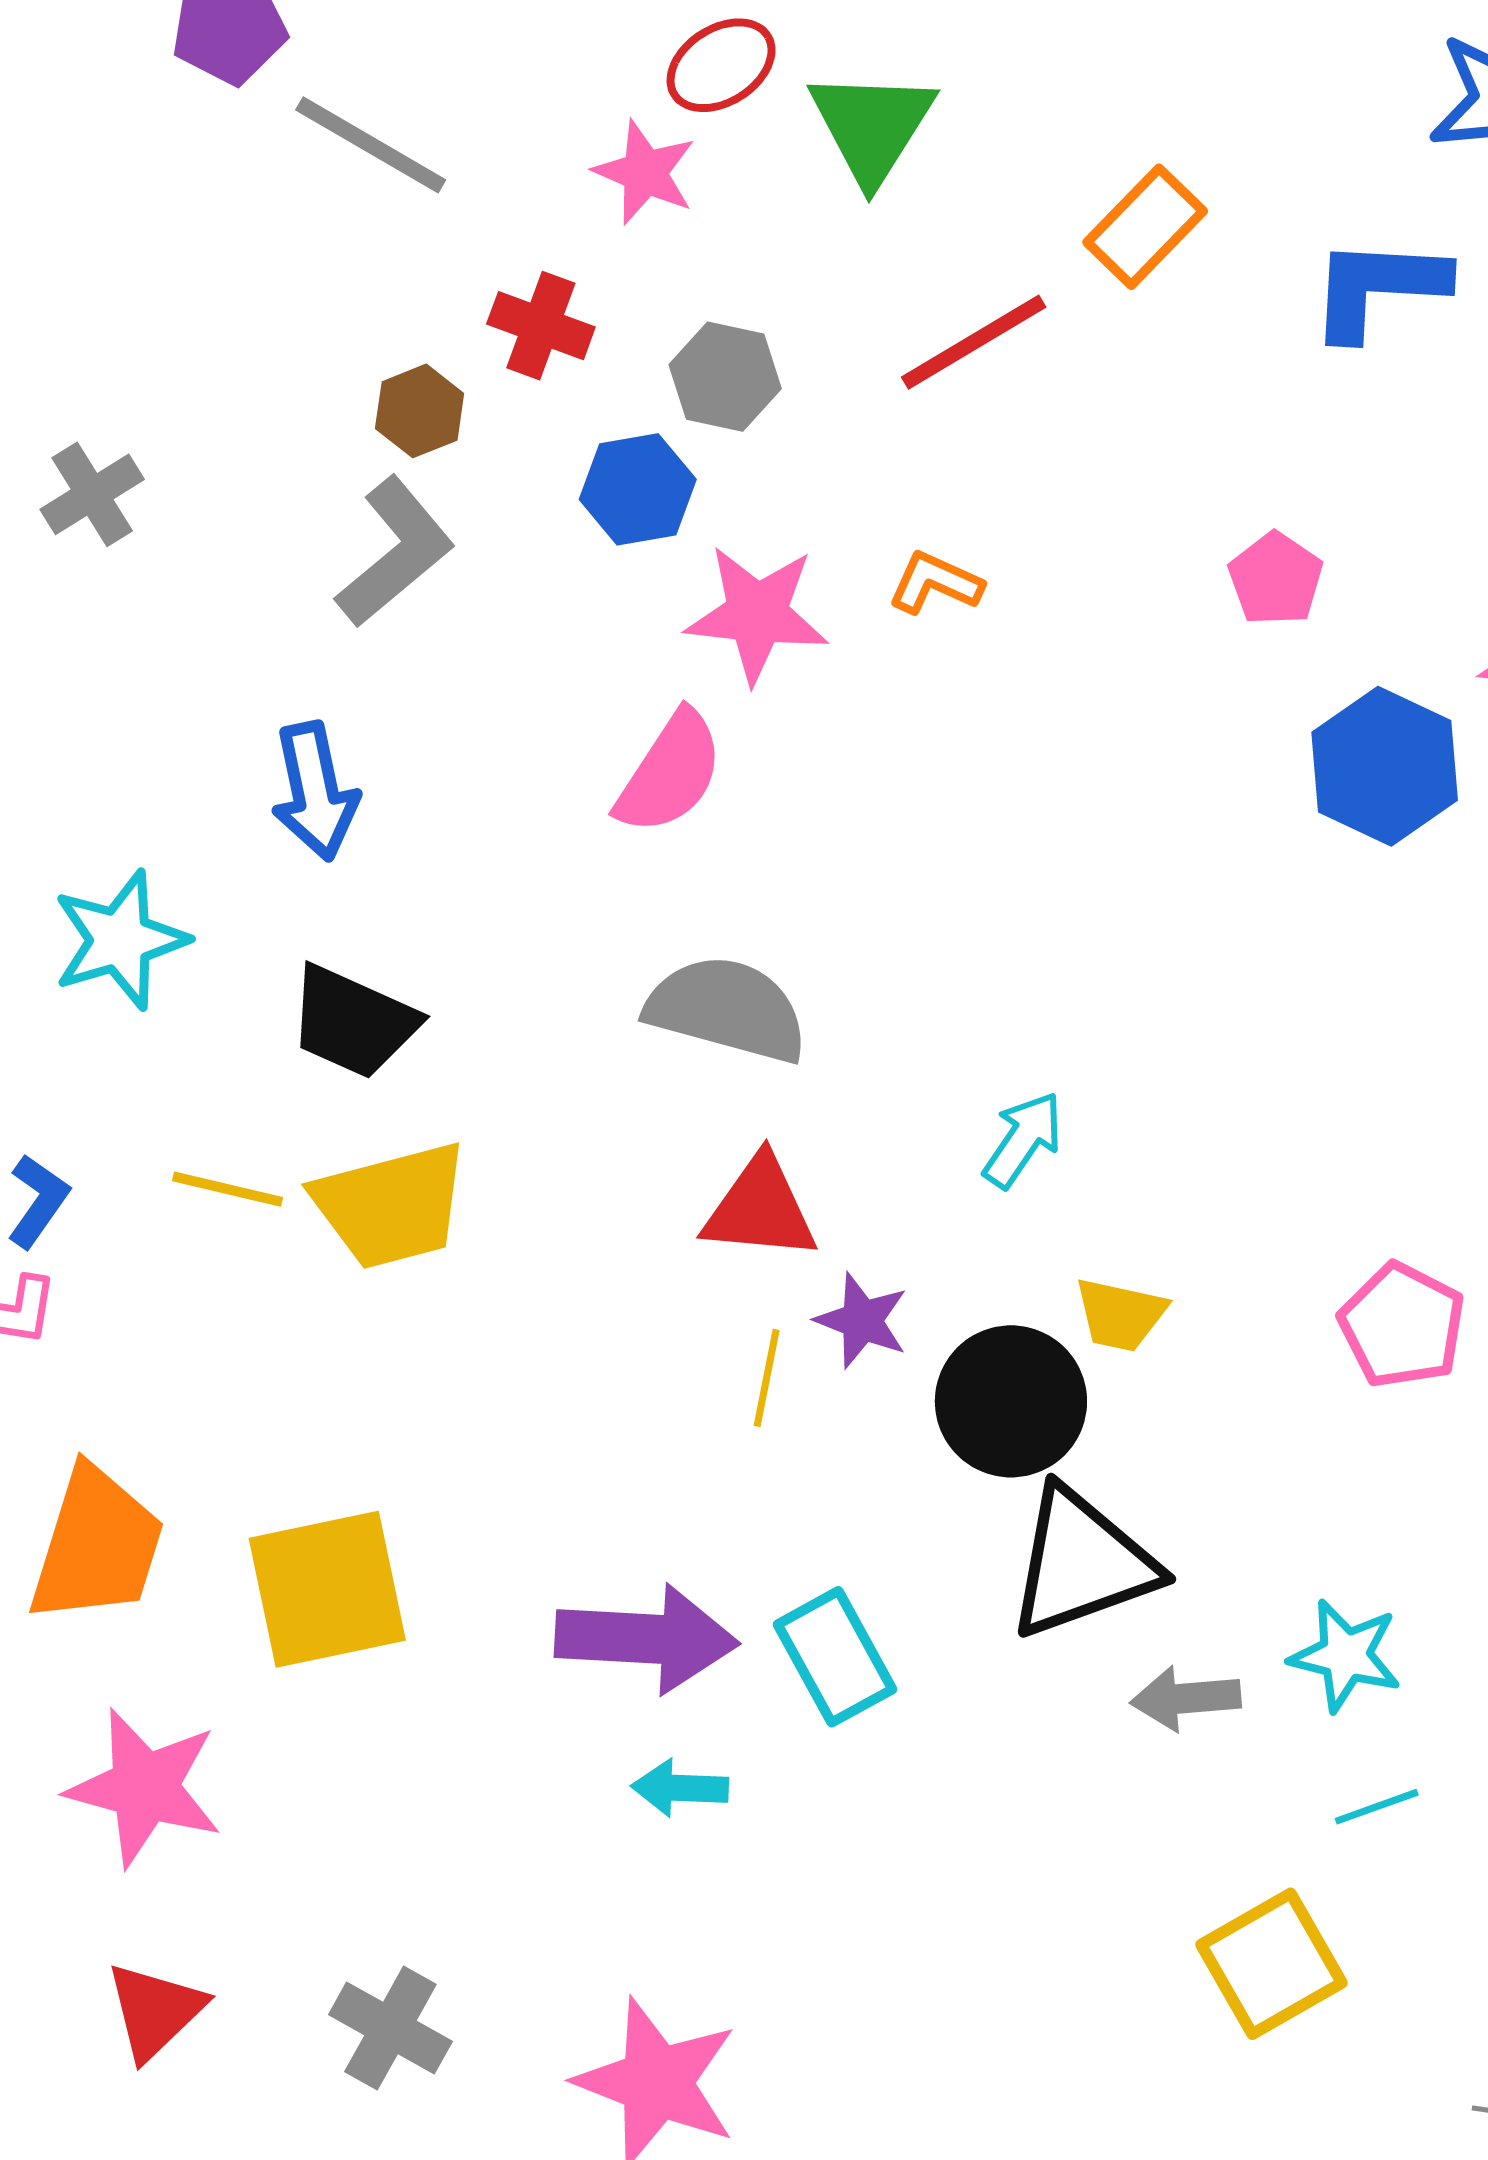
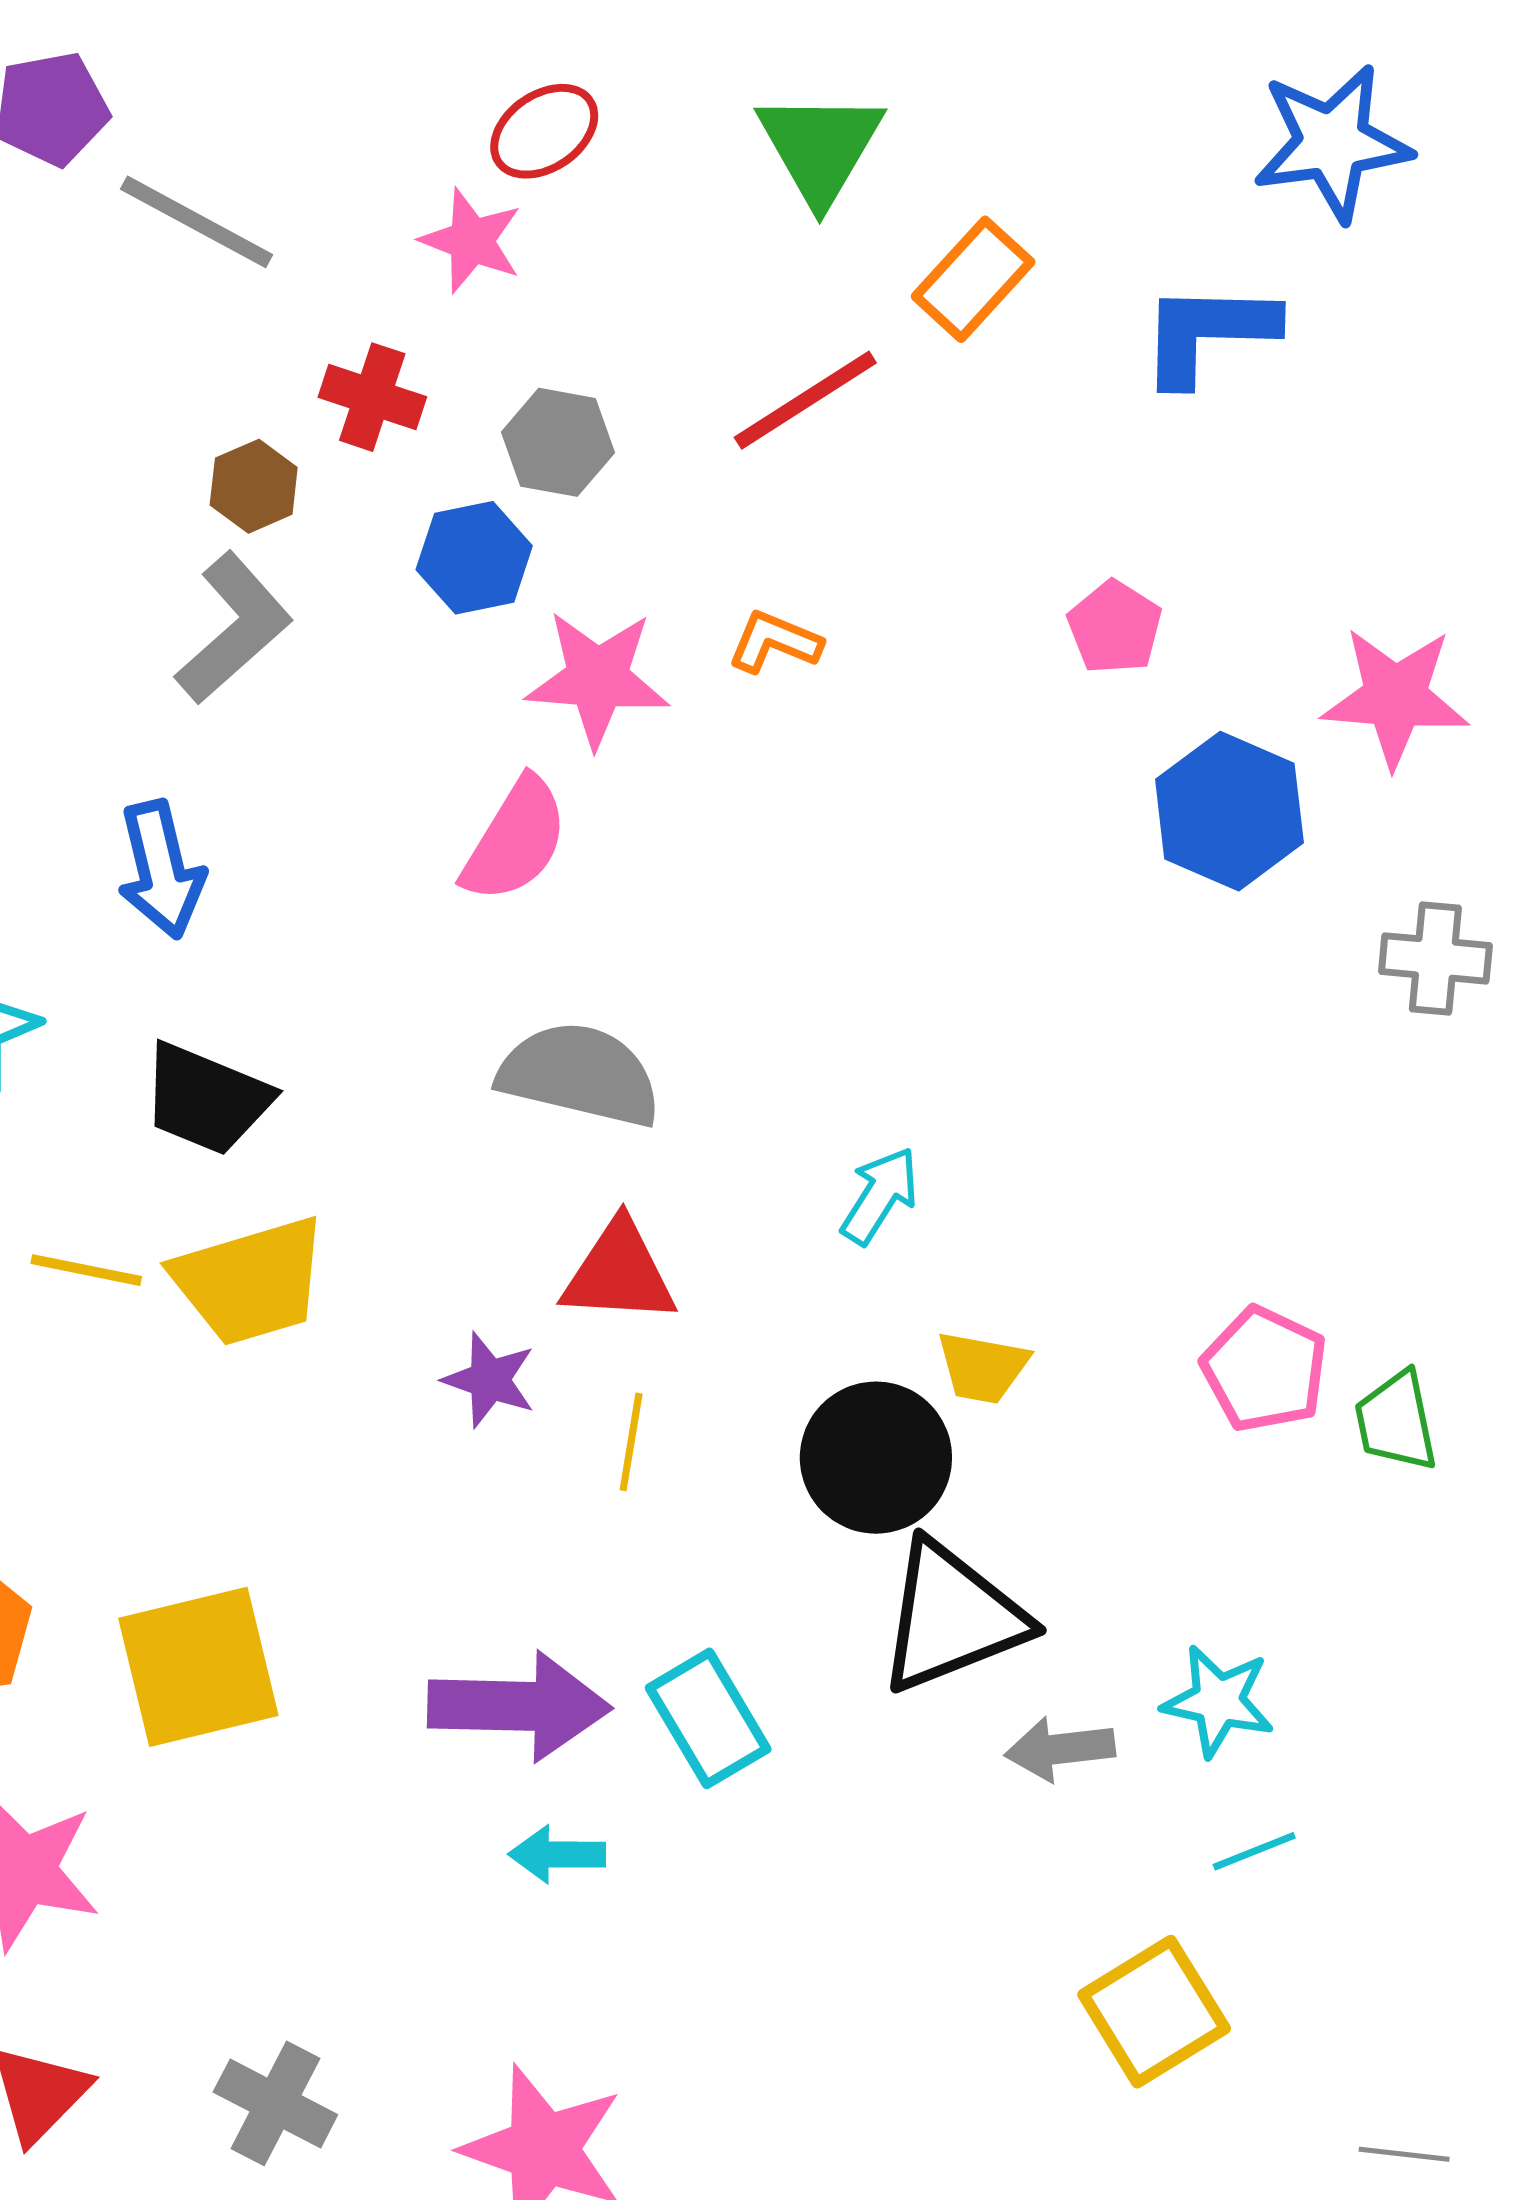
green triangle: (872, 126) -> (820, 147), moved
purple star: (862, 1321) -> (489, 1380), moved

